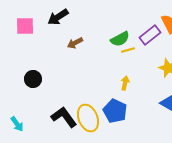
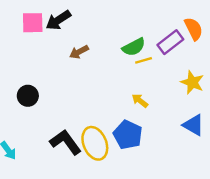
pink square: (25, 26) -> (33, 23), moved
yellow arrow: (125, 83) -> (140, 101), turned -64

